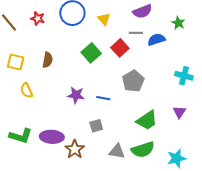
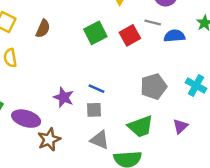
gray pentagon: (133, 81) -> (154, 87), moved
purple star: (76, 95) -> (64, 97), moved
gray square: (96, 126) -> (94, 110), moved
gray triangle: (117, 151) -> (100, 140), moved

